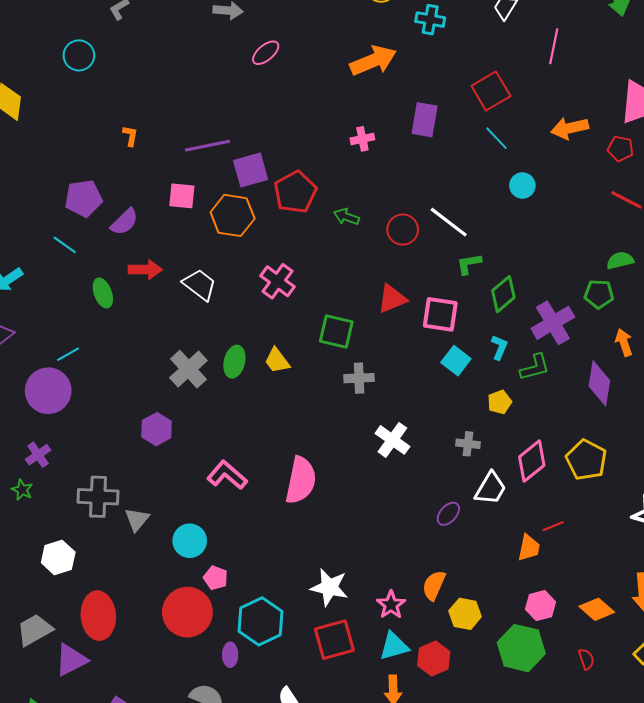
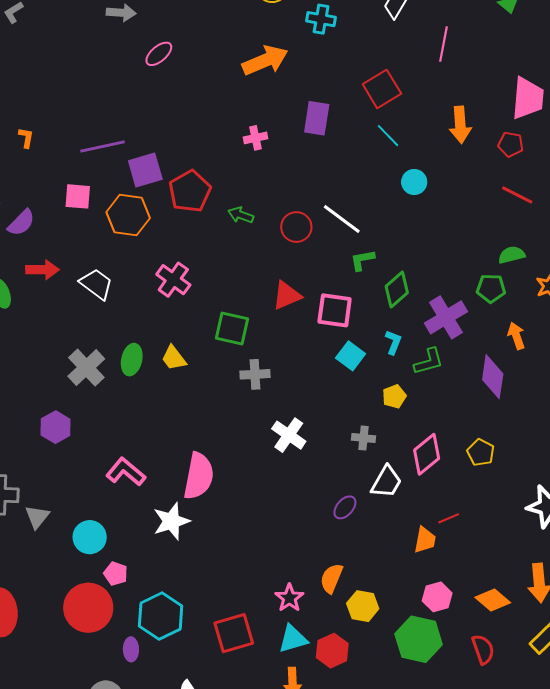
orange arrow: (570, 128) -> (460, 125), turned -81
yellow pentagon: (586, 460) -> (481, 452), size x0.7
white star: (329, 587) -> (171, 521), moved, turned -30
red semicircle: (586, 659) -> (483, 649), size x1.4

